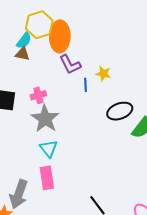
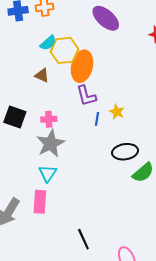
cyan semicircle: (24, 41) -> (48, 43), moved

